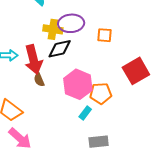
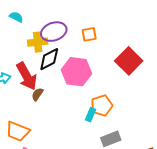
brown semicircle: (39, 80) -> (37, 94), turned 72
pink hexagon: (78, 84) -> (76, 72), moved
orange pentagon: (101, 93) -> (102, 106), moved

